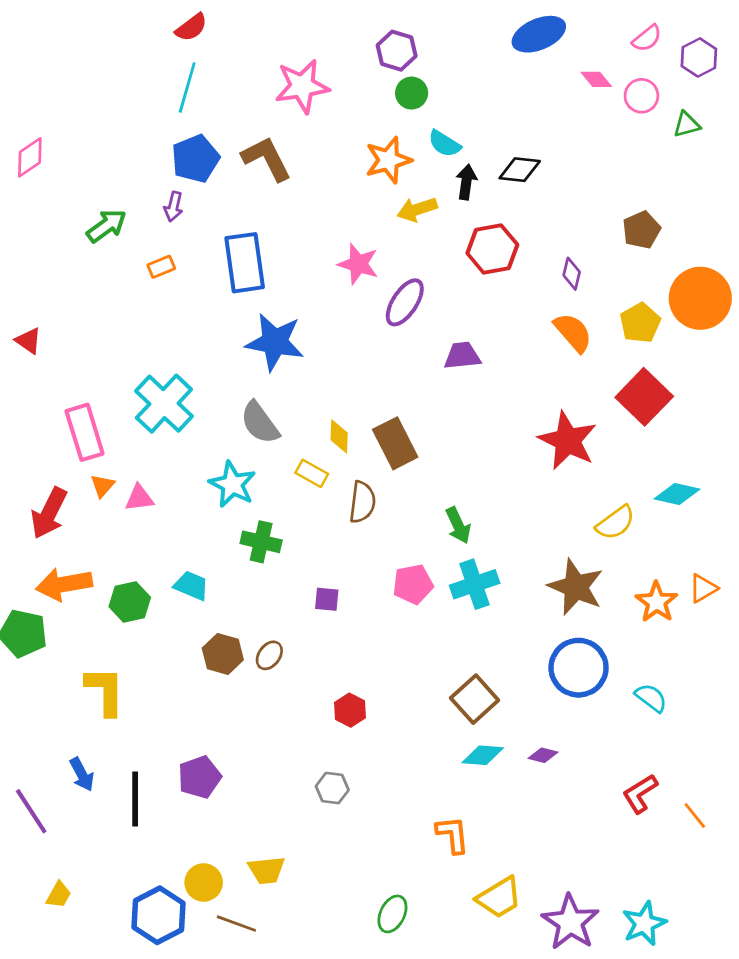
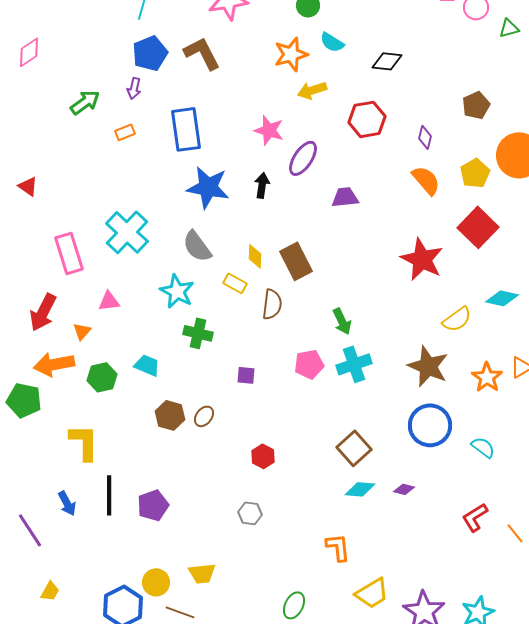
black arrow: (466, 182) -> (262, 185), moved
orange triangle: (102, 486) -> (82, 331), moved
black line: (135, 799) -> (109, 495), moved

